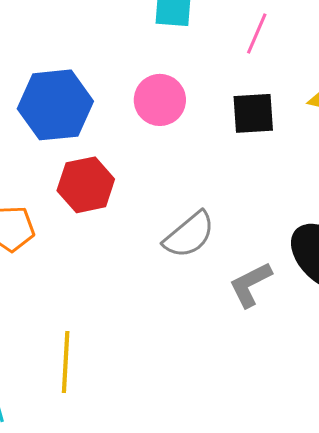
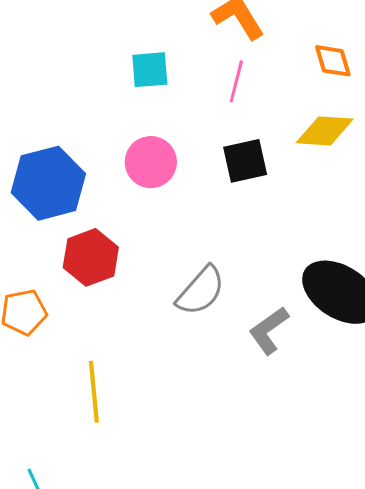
yellow line: (66, 362) -> (94, 392), moved

